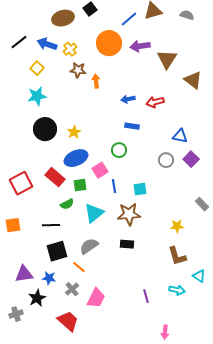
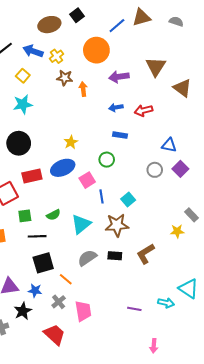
purple arrow: (140, 46) -> (119, 77), moved
black circle: (45, 129) -> (19, 143), moved
yellow star: (74, 132) -> (71, 142), moved
red rectangle: (55, 177) -> (32, 176), moved, turned -54
green square: (80, 185) -> (25, 216), moved
cyan square: (140, 189) -> (128, 200), turned -32
yellow star: (177, 226) -> (177, 231), moved
gray semicircle: (89, 246) -> (87, 258), moved
brown L-shape: (177, 256) -> (146, 254), moved, turned 75
cyan triangle: (199, 276) -> (189, 289), size x1.5
purple line: (146, 296) -> (134, 309), turned -64
pink trapezoid: (96, 298) -> (83, 311), turned -35

